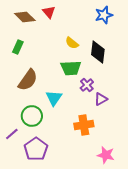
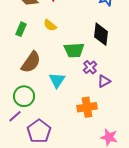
yellow semicircle: (72, 43) -> (50, 25), moved
green circle: (32, 116) -> (24, 96), moved

